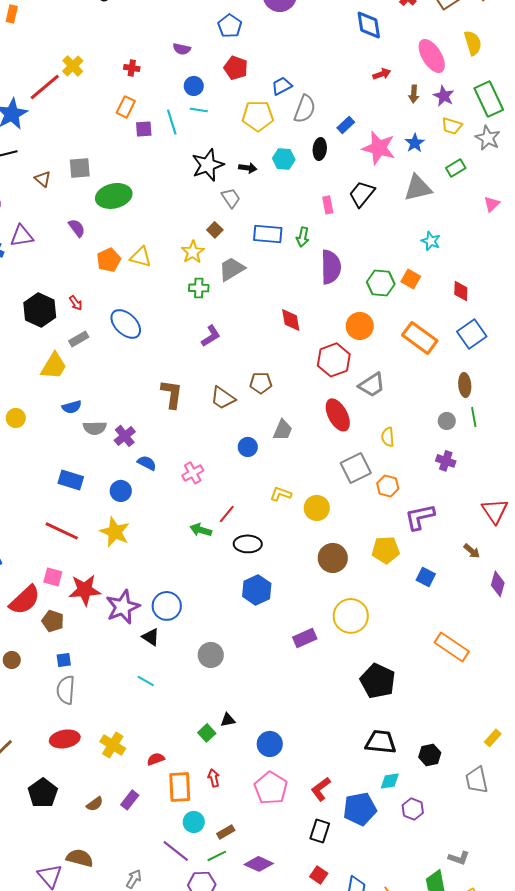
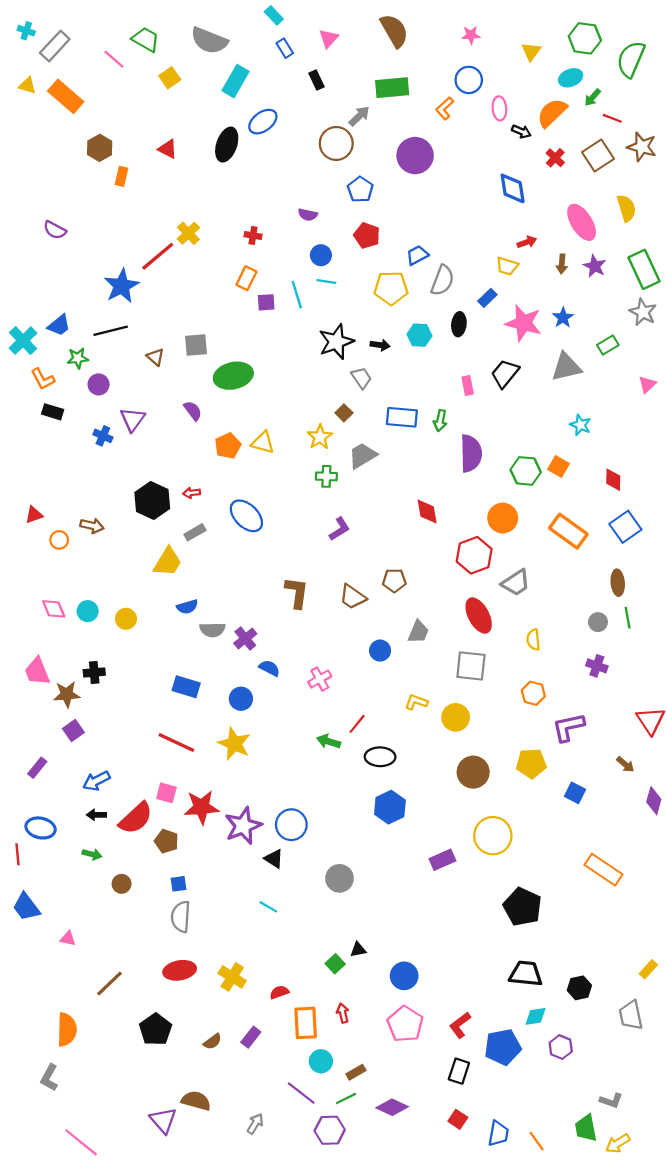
yellow trapezoid: (452, 126) -> (507, 266), moved
purple triangle: (22, 236) -> (133, 419), turned -45
red arrow: (76, 303) -> (192, 493), turned 119
gray square: (356, 468) -> (471, 666), moved, turned 32

